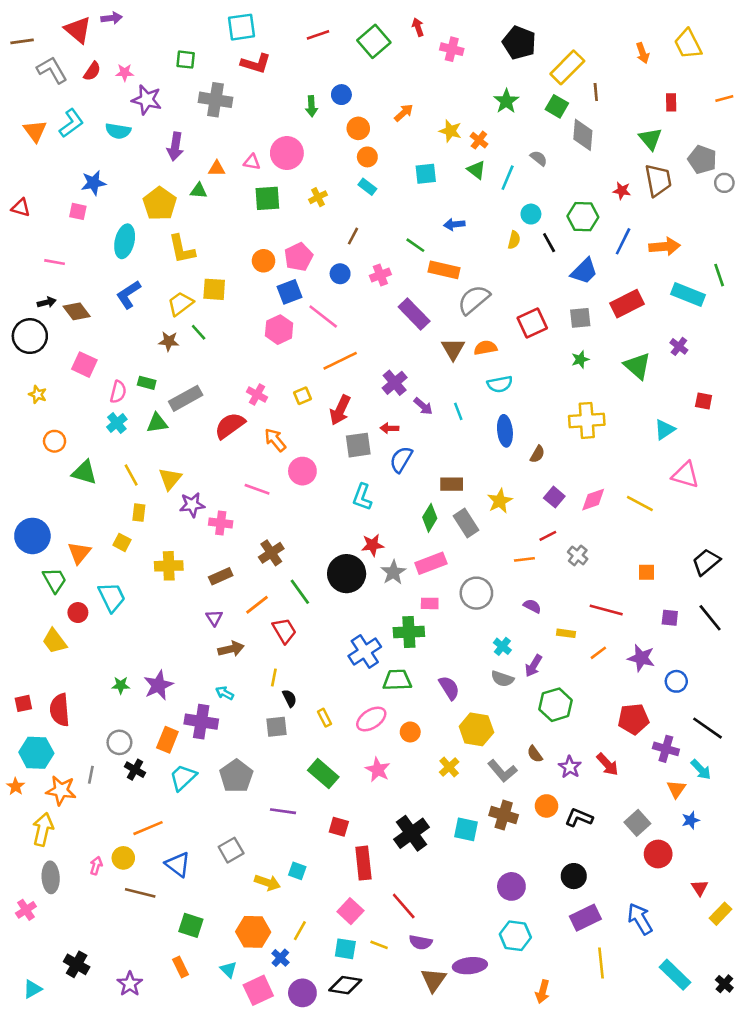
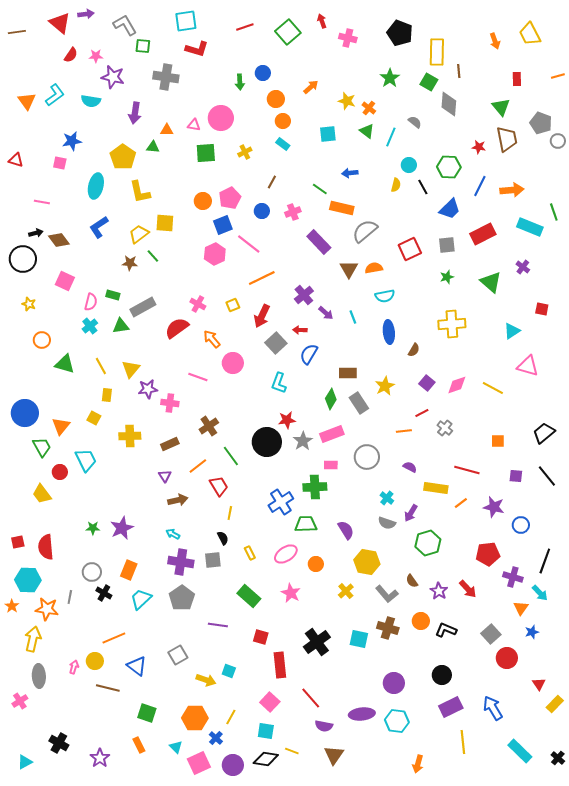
yellow rectangle: (567, 67) -> (437, 52), turned -44
gray L-shape: (52, 70) -> (125, 25), moved
gray square: (358, 445) -> (276, 343), turned -35
yellow rectangle: (566, 633) -> (436, 488), size x1.6
yellow line: (274, 677) -> (230, 513), moved
purple cross: (201, 722) -> (181, 562), moved
black line: (707, 728) -> (545, 561), turned 75
yellow line: (379, 945) -> (292, 751), moved
purple ellipse: (470, 966) -> (362, 714), moved

